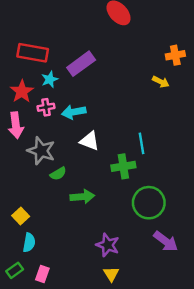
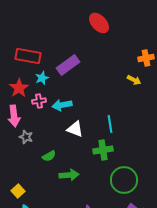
cyan line: (142, 143) -> (110, 124), moved
gray star: (41, 151) -> (26, 137), moved, size x0.6

